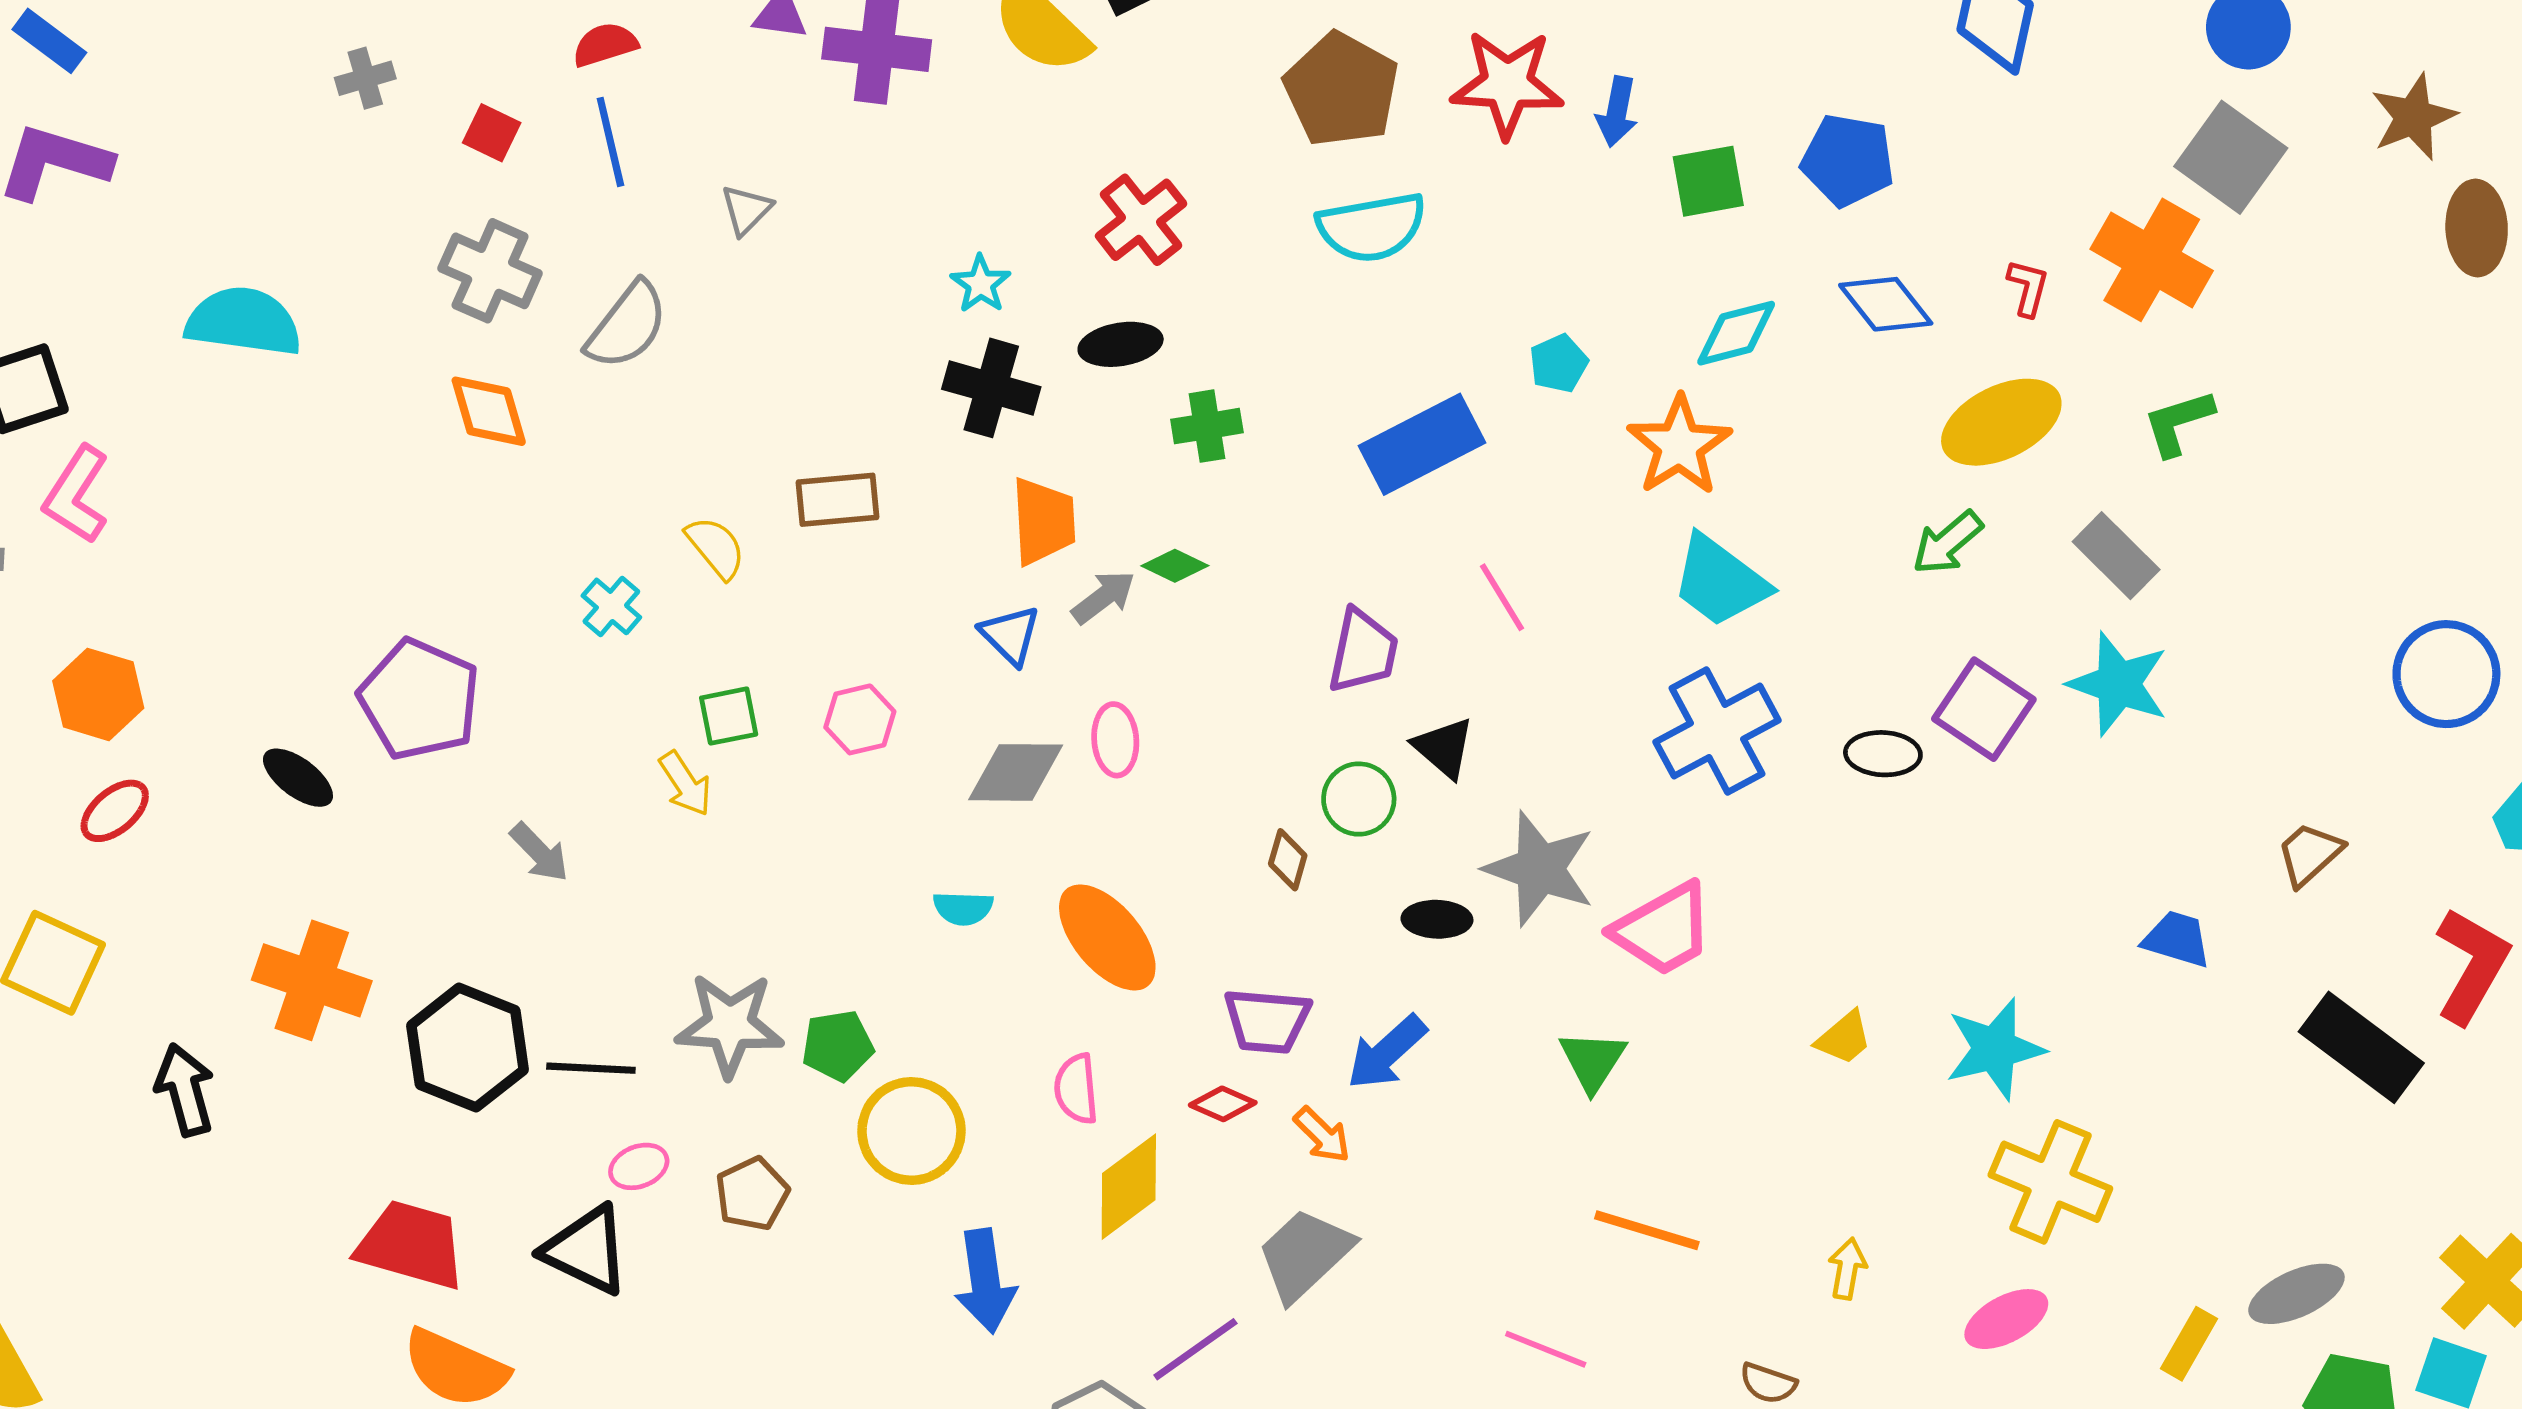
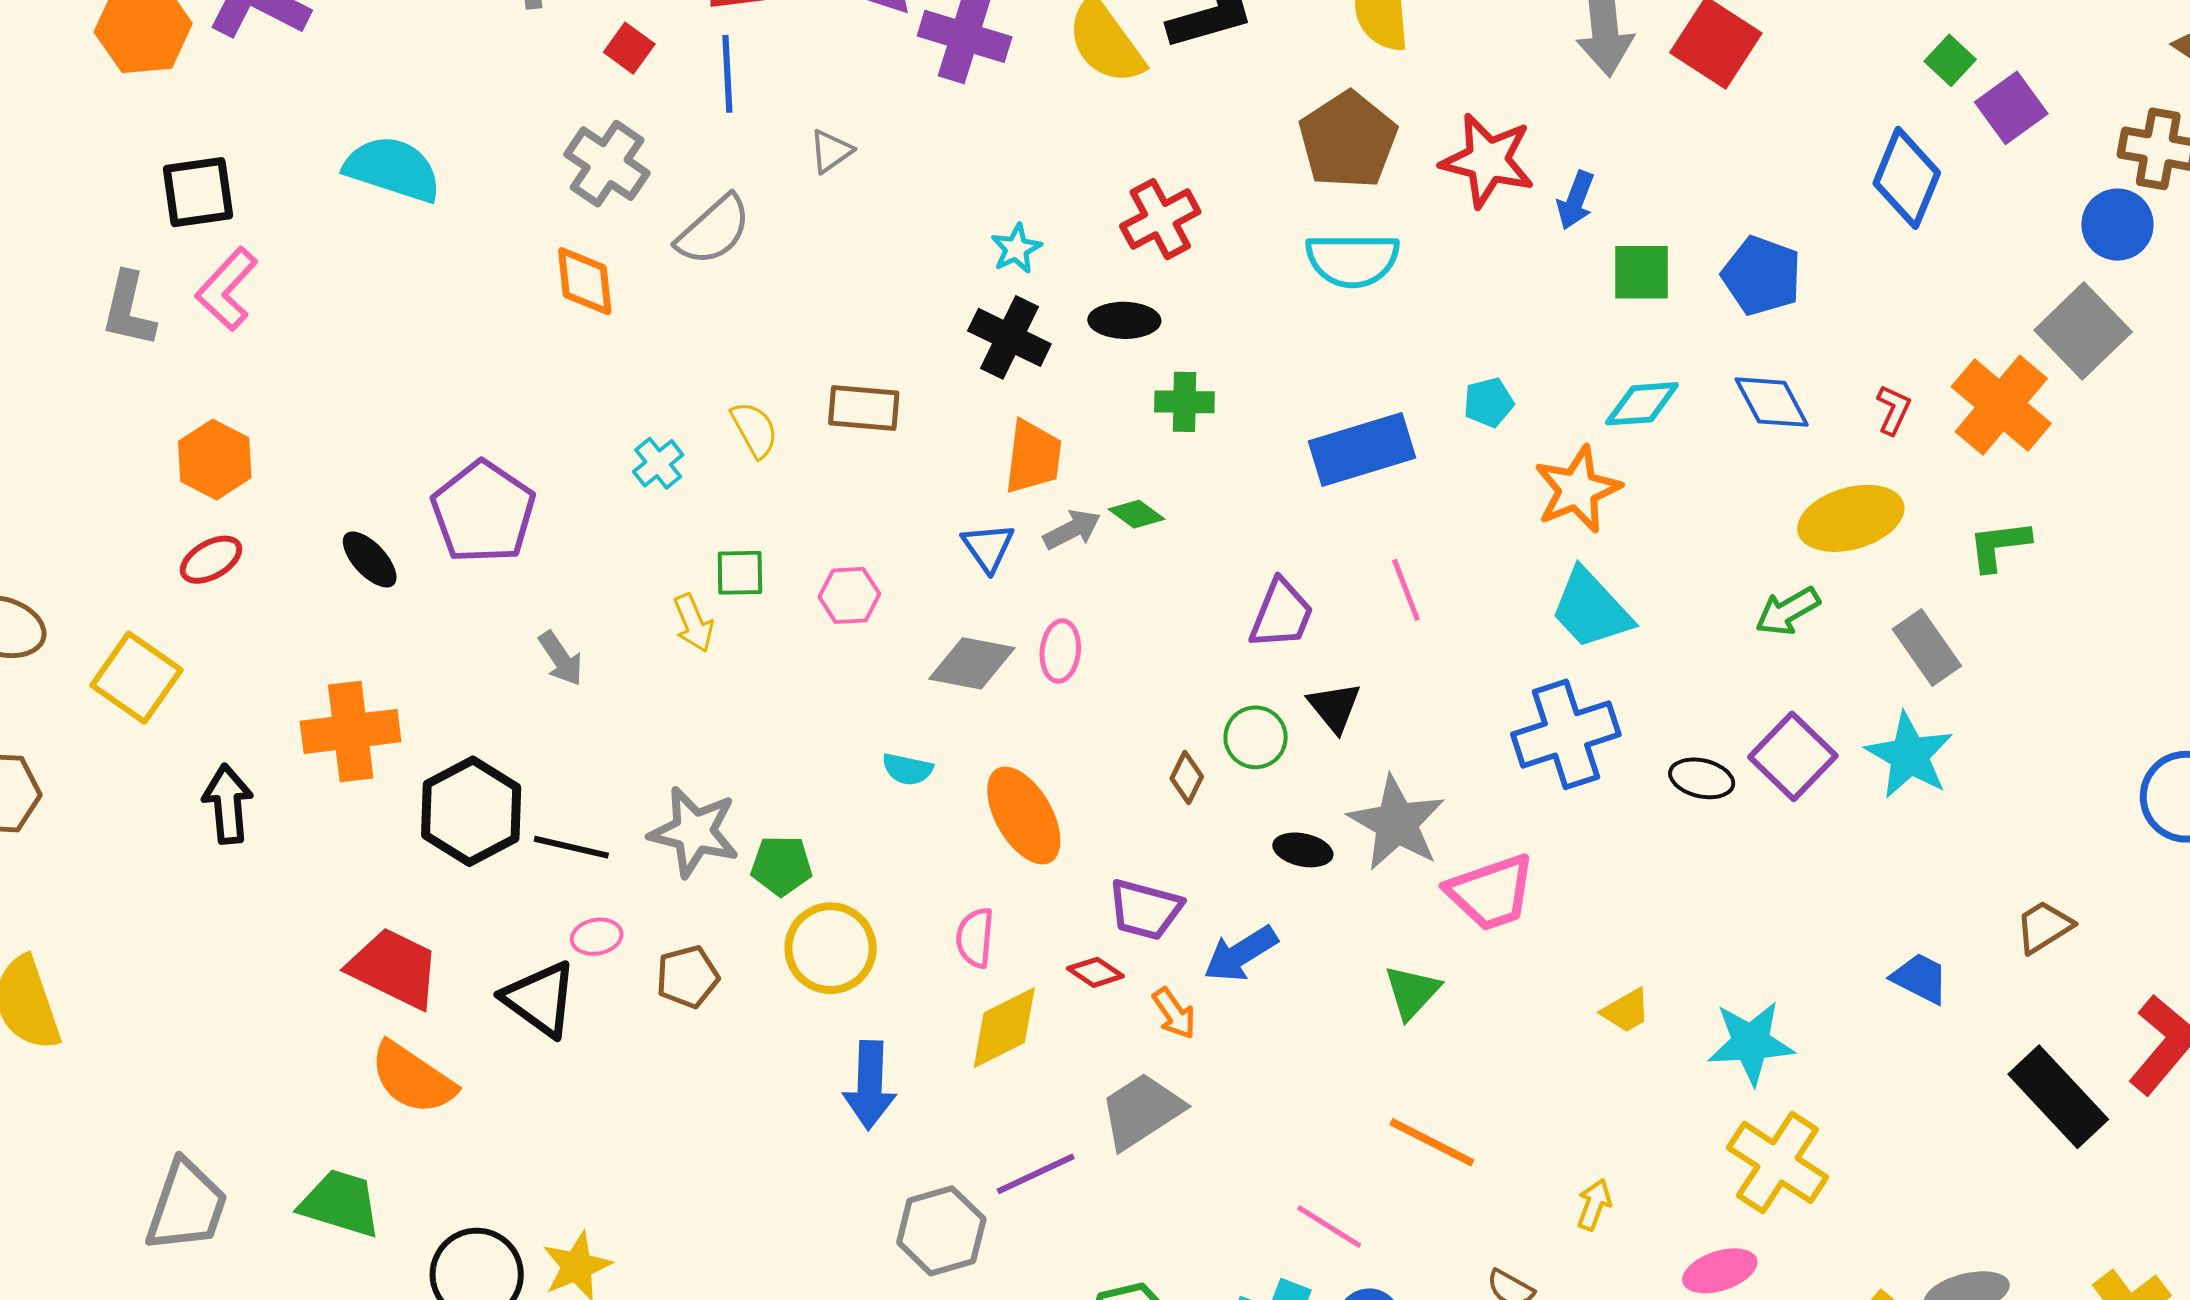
orange cross: (312, 980) -> (351, 731), turned -36

